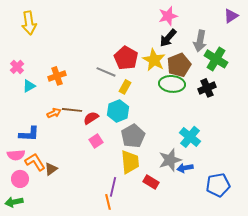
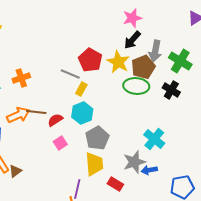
gray arrow: (200, 41) -> (155, 51), moved
yellow rectangle: (125, 87) -> (81, 89), moved
black cross: (207, 88) -> (171, 90), turned -36
orange arrow: (54, 113) -> (18, 115), size x1.6

